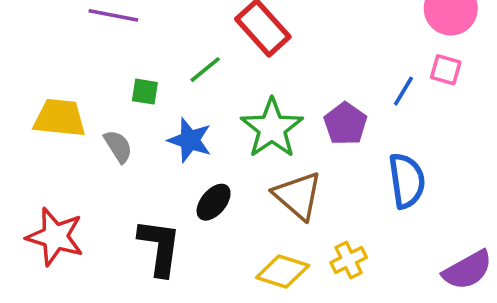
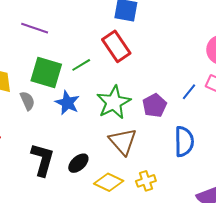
green square: (145, 92) -> (46, 73), size x2.0
black ellipse: (214, 202) -> (78, 163), moved

